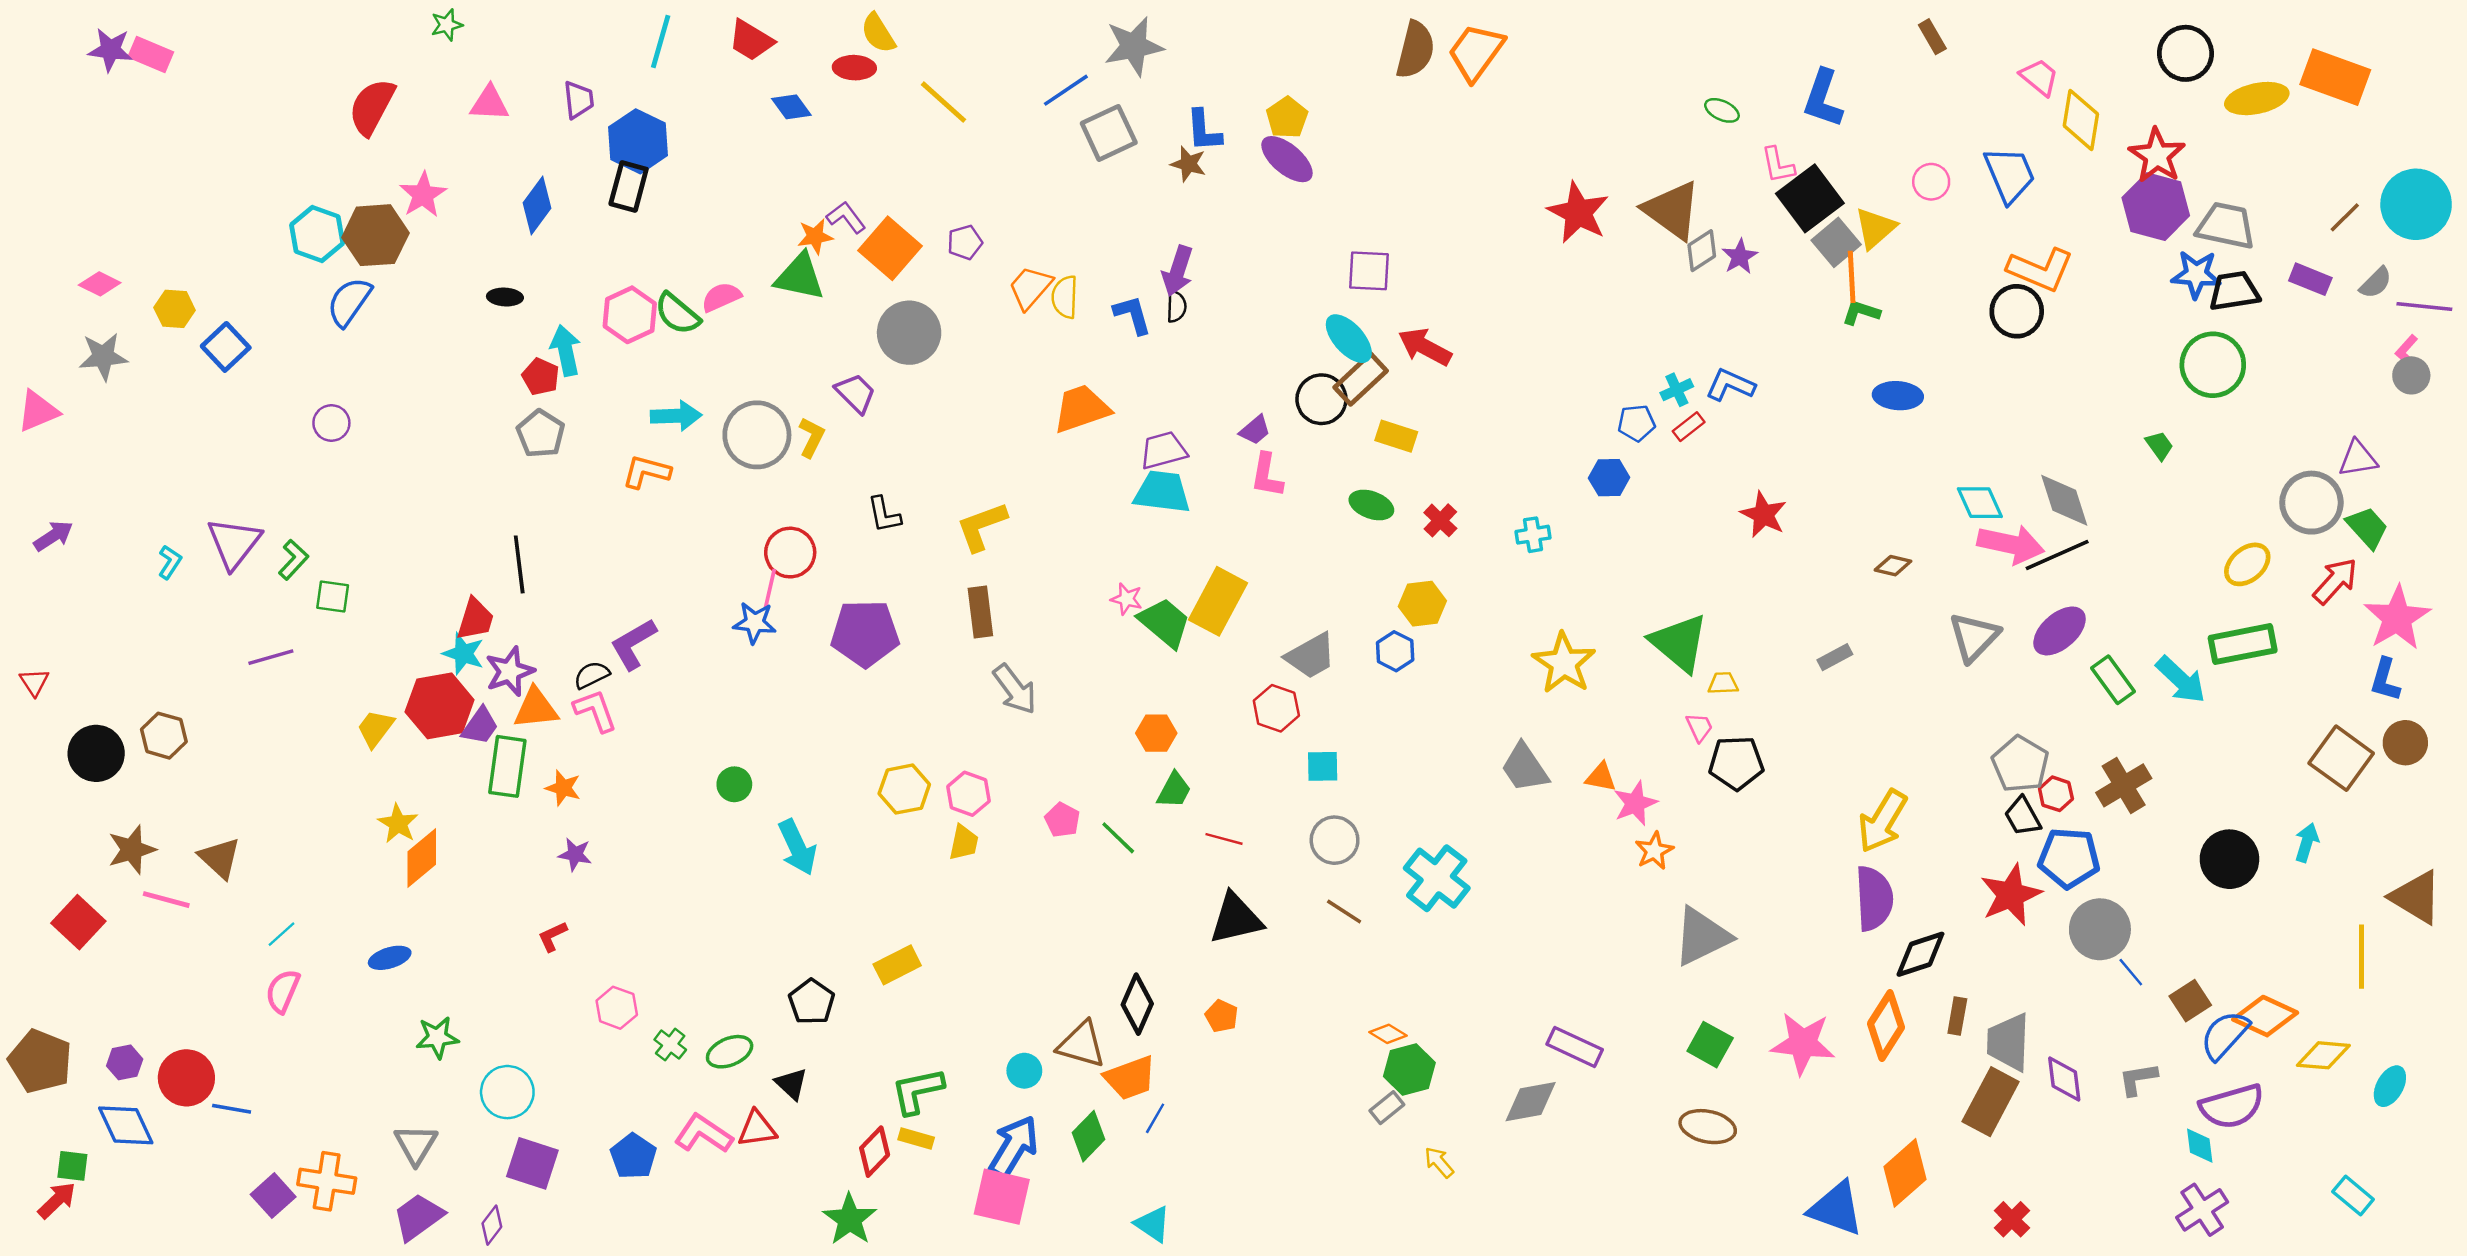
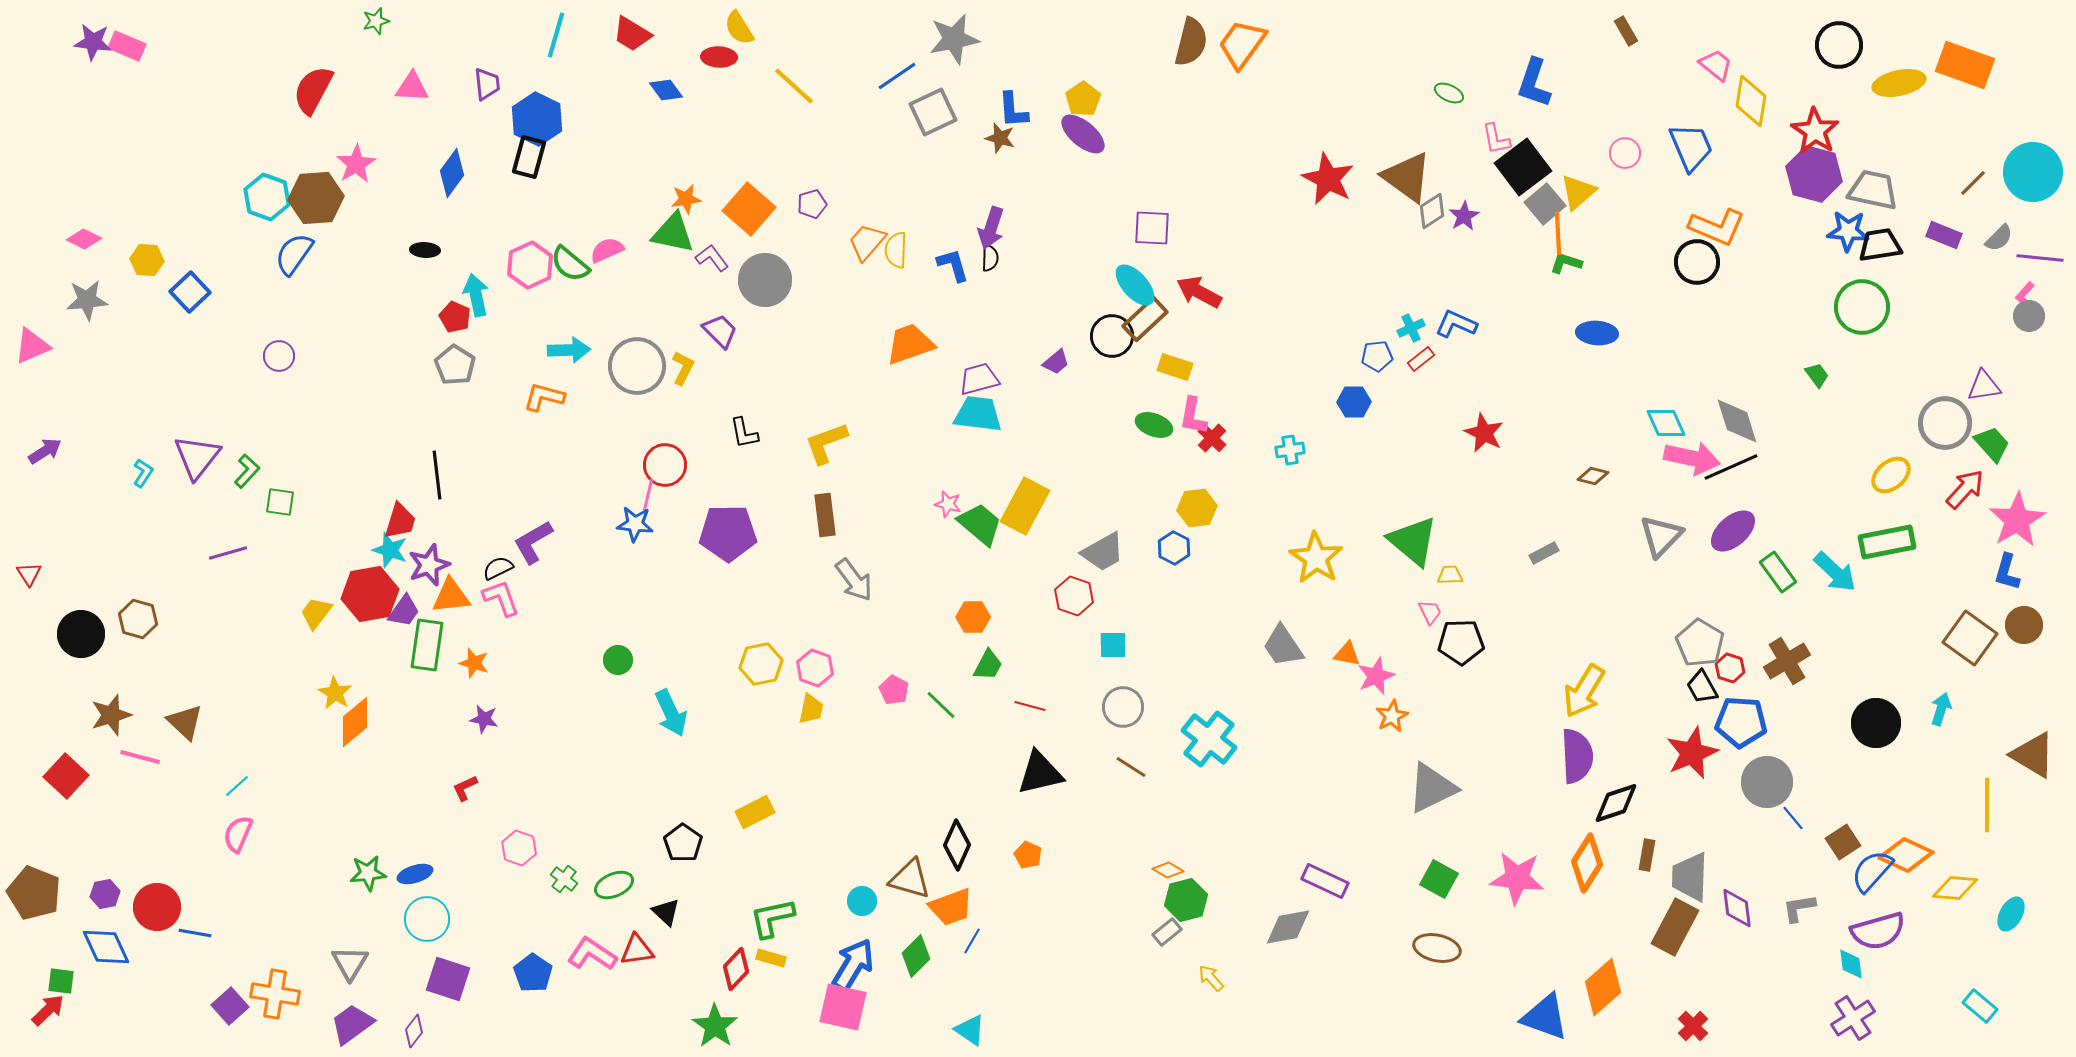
purple L-shape: (846, 217) -> (712, 258), moved
pink L-shape: (1267, 475) -> (1193, 416), moved
blue ellipse: (390, 958) -> (415, 874), moved

